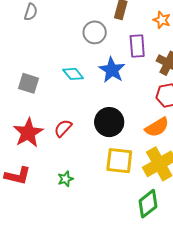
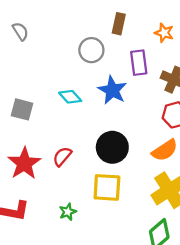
gray semicircle: (31, 12) -> (20, 31), turned -48
yellow square: (119, 161) -> (107, 187), moved

